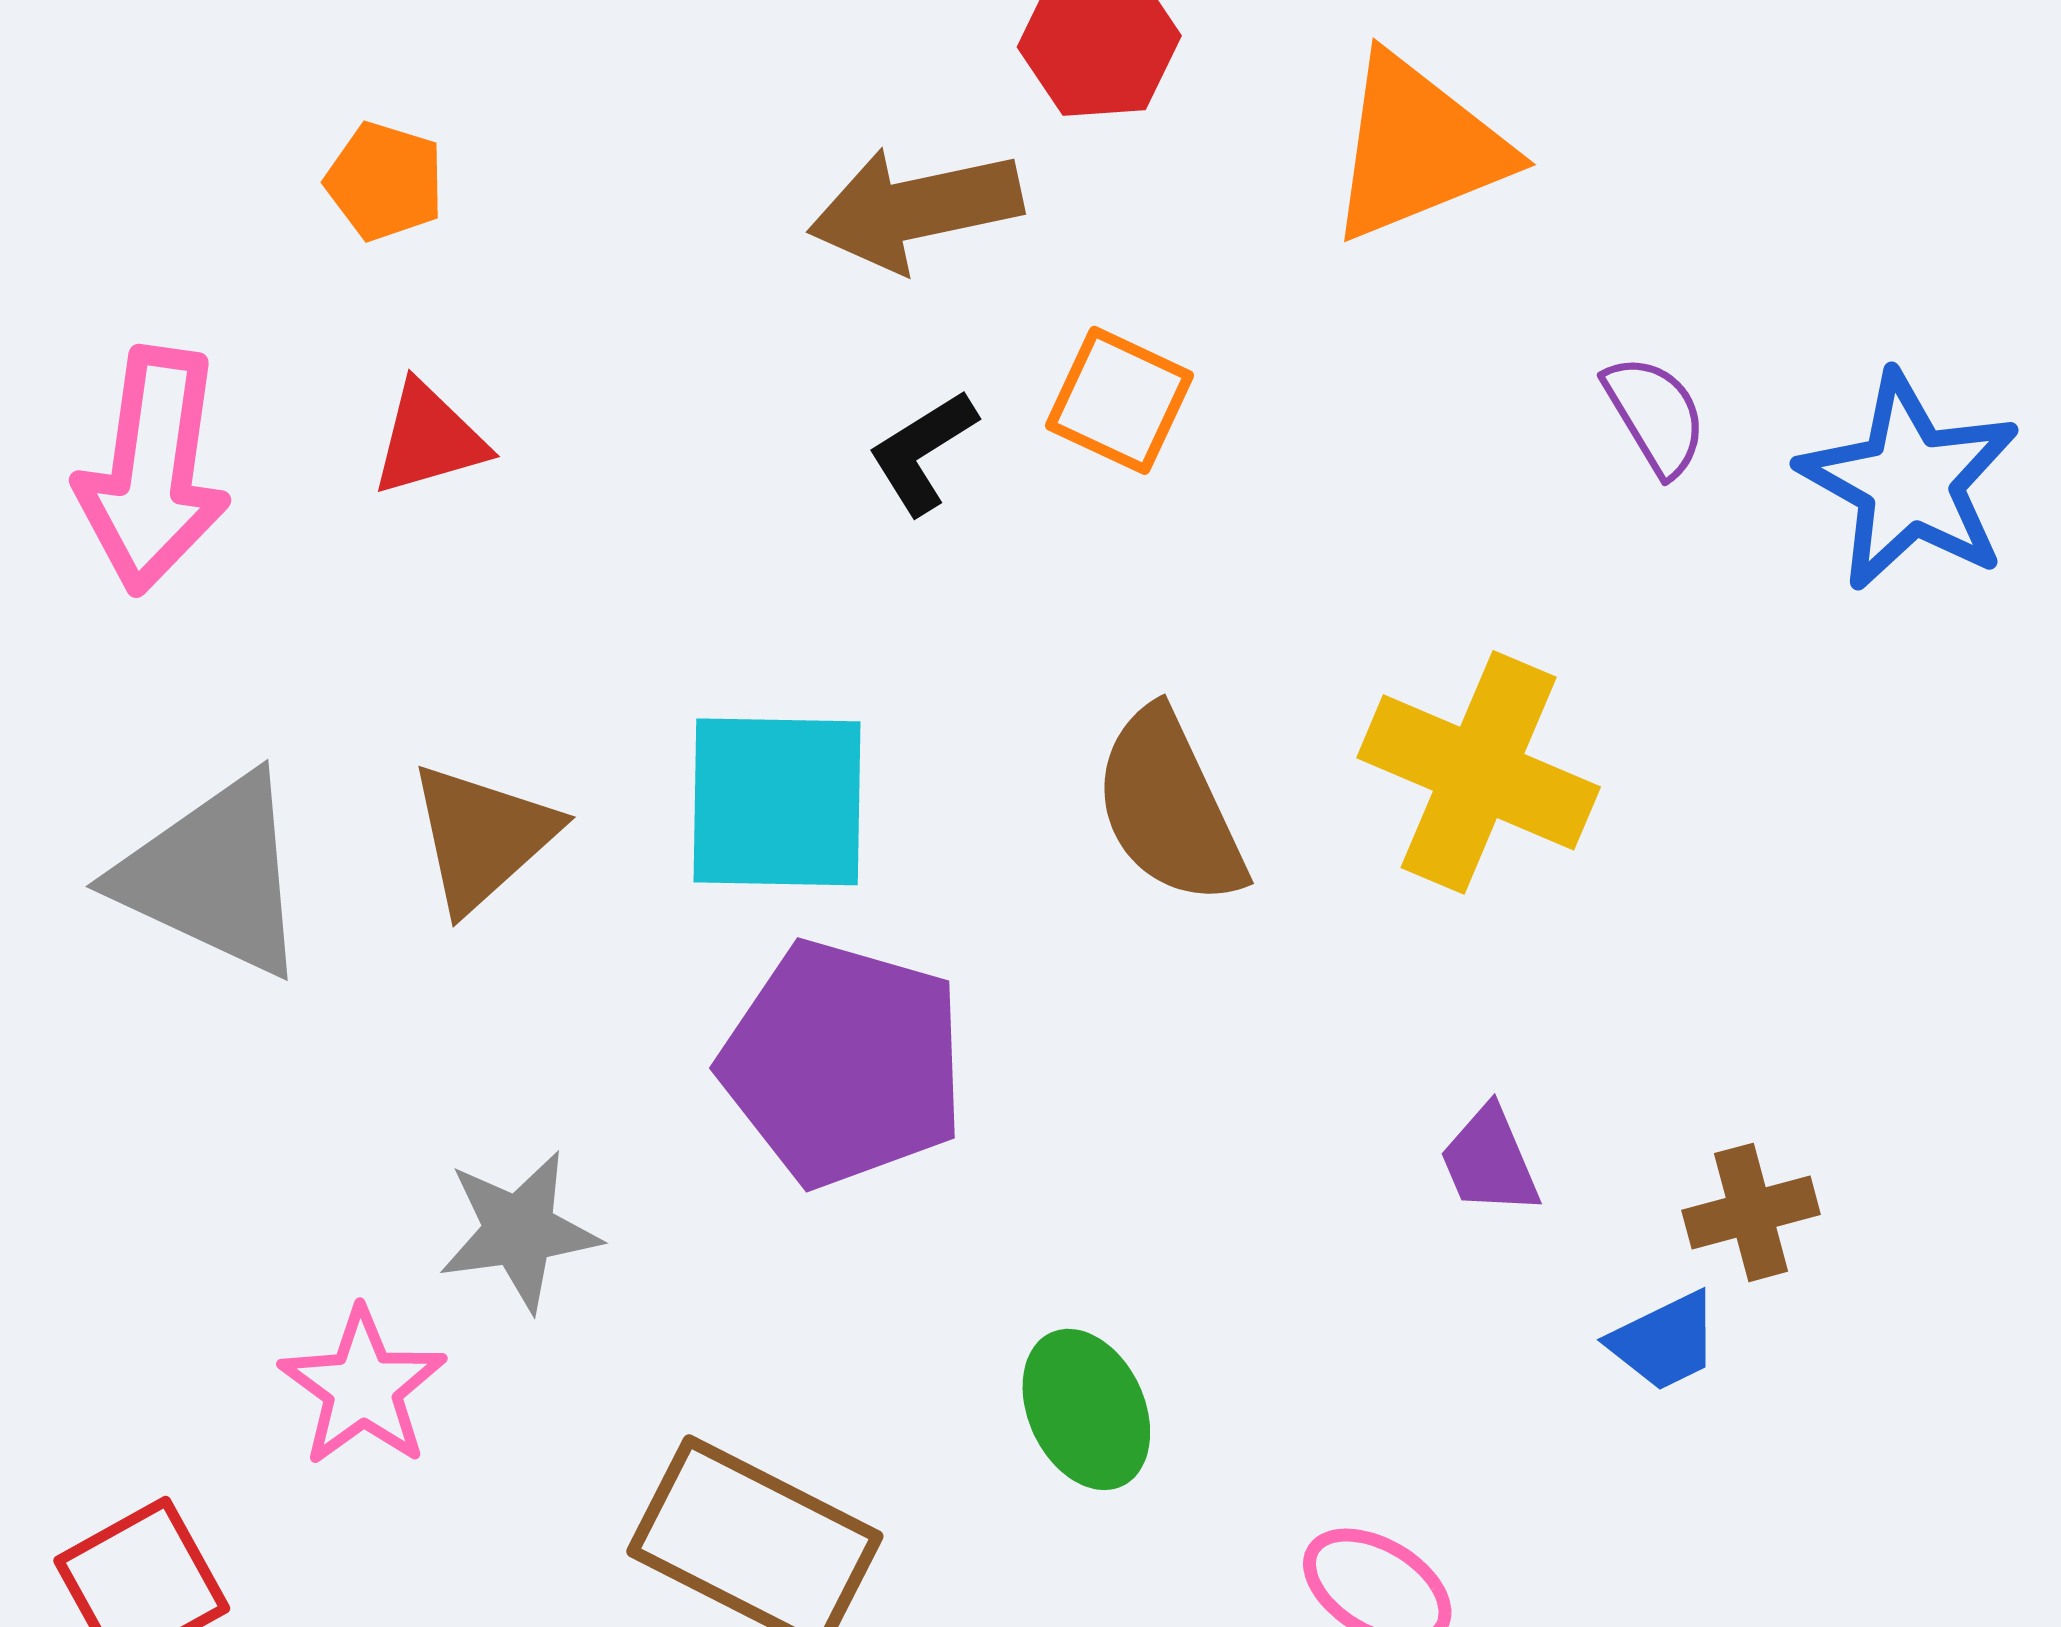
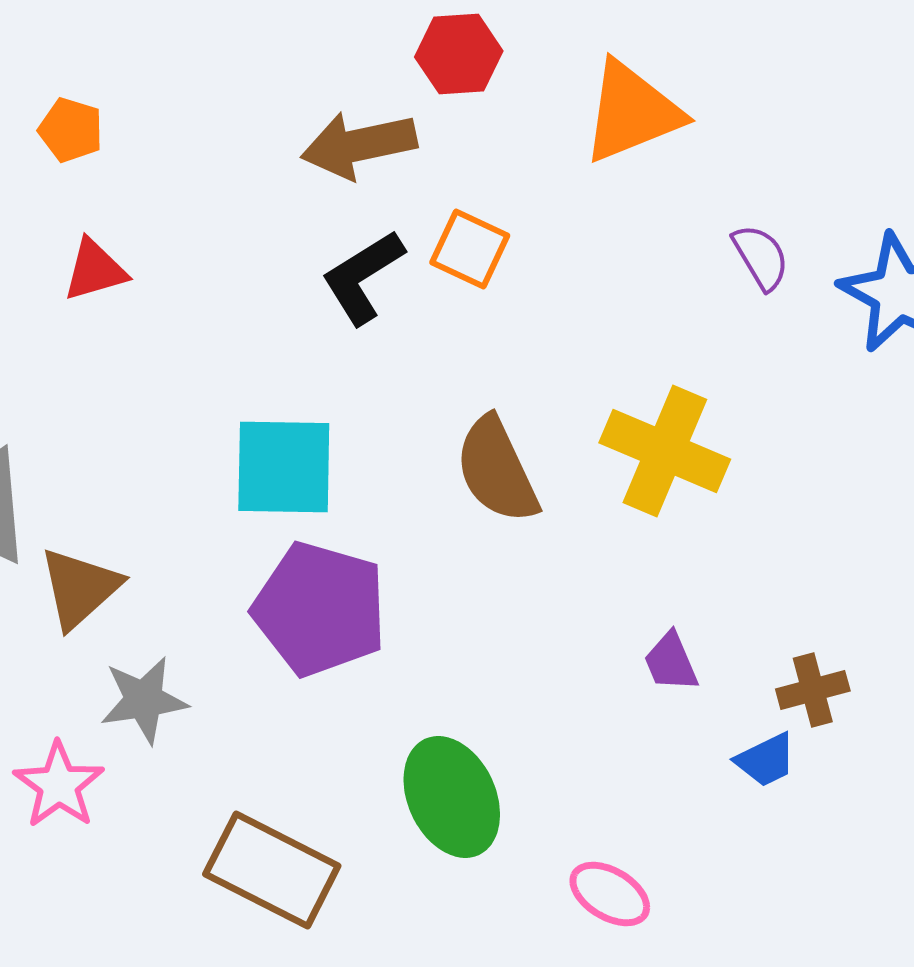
black L-shape: (922, 452) -> (363, 277), size x1.4
brown triangle: (482, 837) -> (80, 588), moved
green ellipse: (1086, 1409) -> (452, 797), size x1.4

